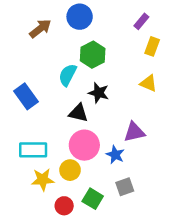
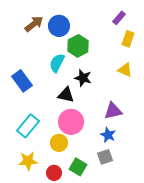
blue circle: (80, 17) -> (59, 26), moved
cyan rectangle: (33, 150) -> (28, 126), turned -50
blue star: (115, 155) -> (108, 135), moved
yellow star: (43, 180) -> (28, 161), moved

